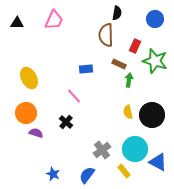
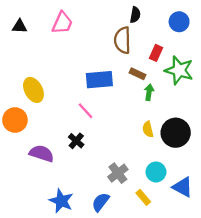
blue rectangle: (86, 69) -> (99, 80), size x1.6
orange circle: (26, 113) -> (15, 120), moved
purple semicircle: (36, 133) -> (42, 153), size x1.5
cyan circle: (135, 149) -> (156, 172), size x0.7
blue star: (53, 174) -> (61, 201), size x1.5

